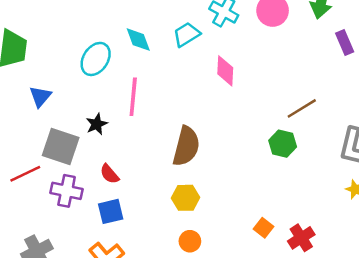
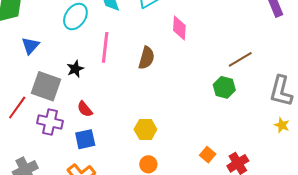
brown semicircle: (186, 146) -> (146, 58), moved, size x0.7
red line: (25, 174) -> (17, 108), turned -30

